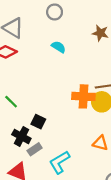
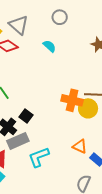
cyan semicircle: (59, 47) -> (49, 46), moved
gray rectangle: (35, 149) -> (18, 141), size x1.5

